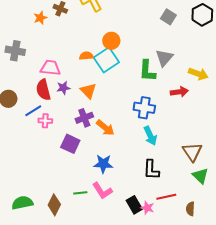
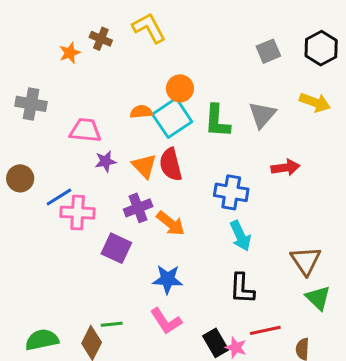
gray square: (168, 17) -> (268, 51), turned 35
green L-shape: (147, 71) -> (217, 121), moved
yellow arrow: (198, 74) -> (315, 102), moved
red semicircle: (43, 90) -> (171, 164), moved
pink cross: (45, 121) -> (78, 213), size x1.5
green line: (80, 193) -> (112, 324), moved

